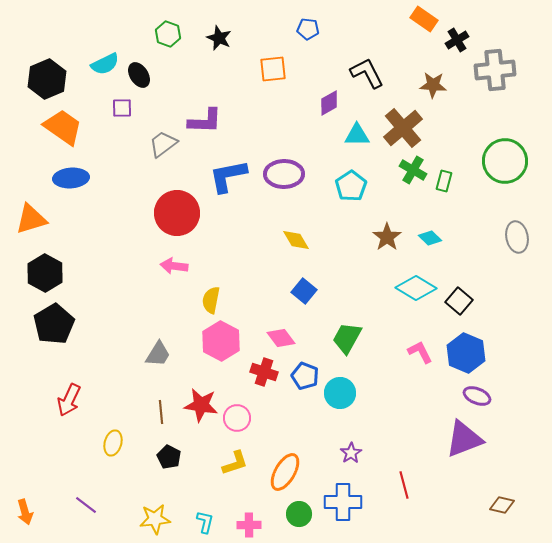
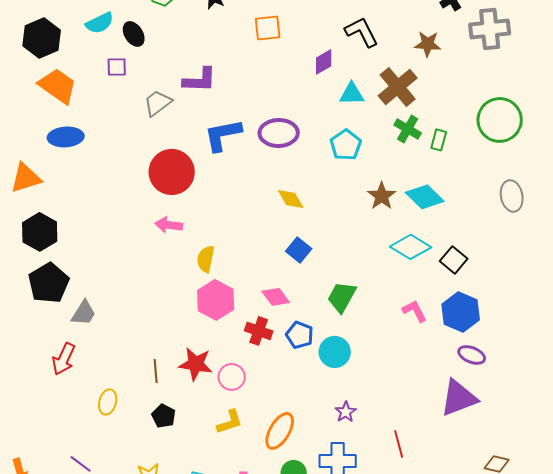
cyan diamond: (430, 238) -> (425, 197), size x1.6
gray trapezoid: (158, 354) -> (84, 313), moved

